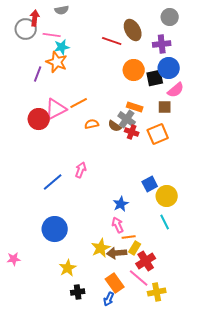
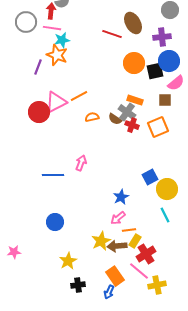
red arrow: (35, 18) -> (51, 11), moved
blue line: (53, 182) -> (53, 175), turned 40
pink arrow: (118, 225) -> (118, 218), turned -105
blue circle: (55, 229) -> (55, 222), size x0.7

